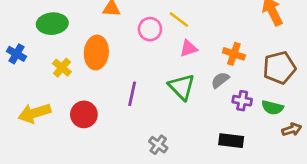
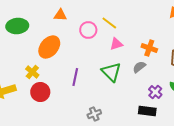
orange ellipse: (96, 53) -> (49, 47), turned 35
yellow cross: (62, 68) -> (32, 72), moved
purple cross: (242, 101) -> (155, 92), moved, turned 32
gray cross: (158, 145) -> (94, 114), turned 32

